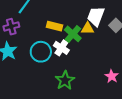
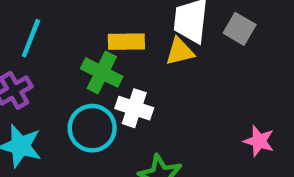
yellow rectangle: (55, 26) -> (126, 42), moved
green cross: (73, 34) -> (102, 73), moved

